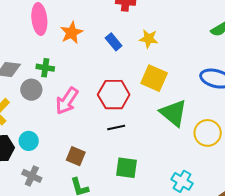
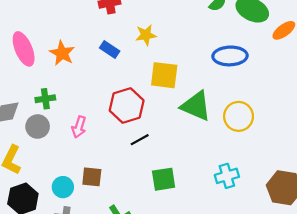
pink arrow: (67, 101) -> (79, 127), size x0.7
cyan circle: (29, 141) -> (63, 187), moved
brown square: (76, 156) -> (92, 177), moved
cyan cross: (182, 181) -> (227, 176), turned -30

